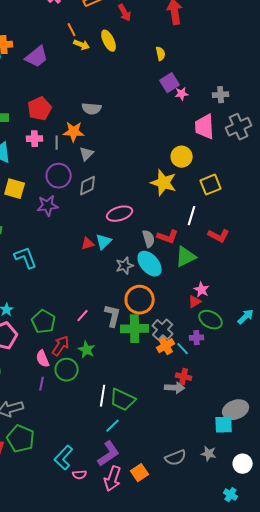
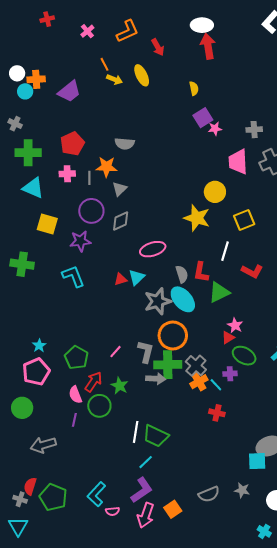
red L-shape: (168, 237) -> (201, 272), turned 80
cyan L-shape: (26, 258) -> (73, 276), moved
gray star: (125, 266) -> (158, 301), size x1.5
gray arrow: (175, 388) -> (156, 379), moved
green pentagon: (21, 439) -> (53, 497), moved

